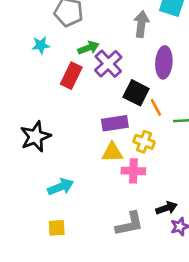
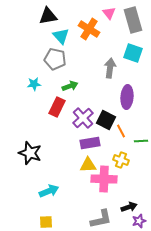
purple cross: (108, 64) -> (83, 118), moved
black star: (35, 137) -> (30, 153), turned -30
yellow cross: (144, 142) -> (121, 160), moved
pink cross: (133, 171) -> (104, 179), size x1.4

